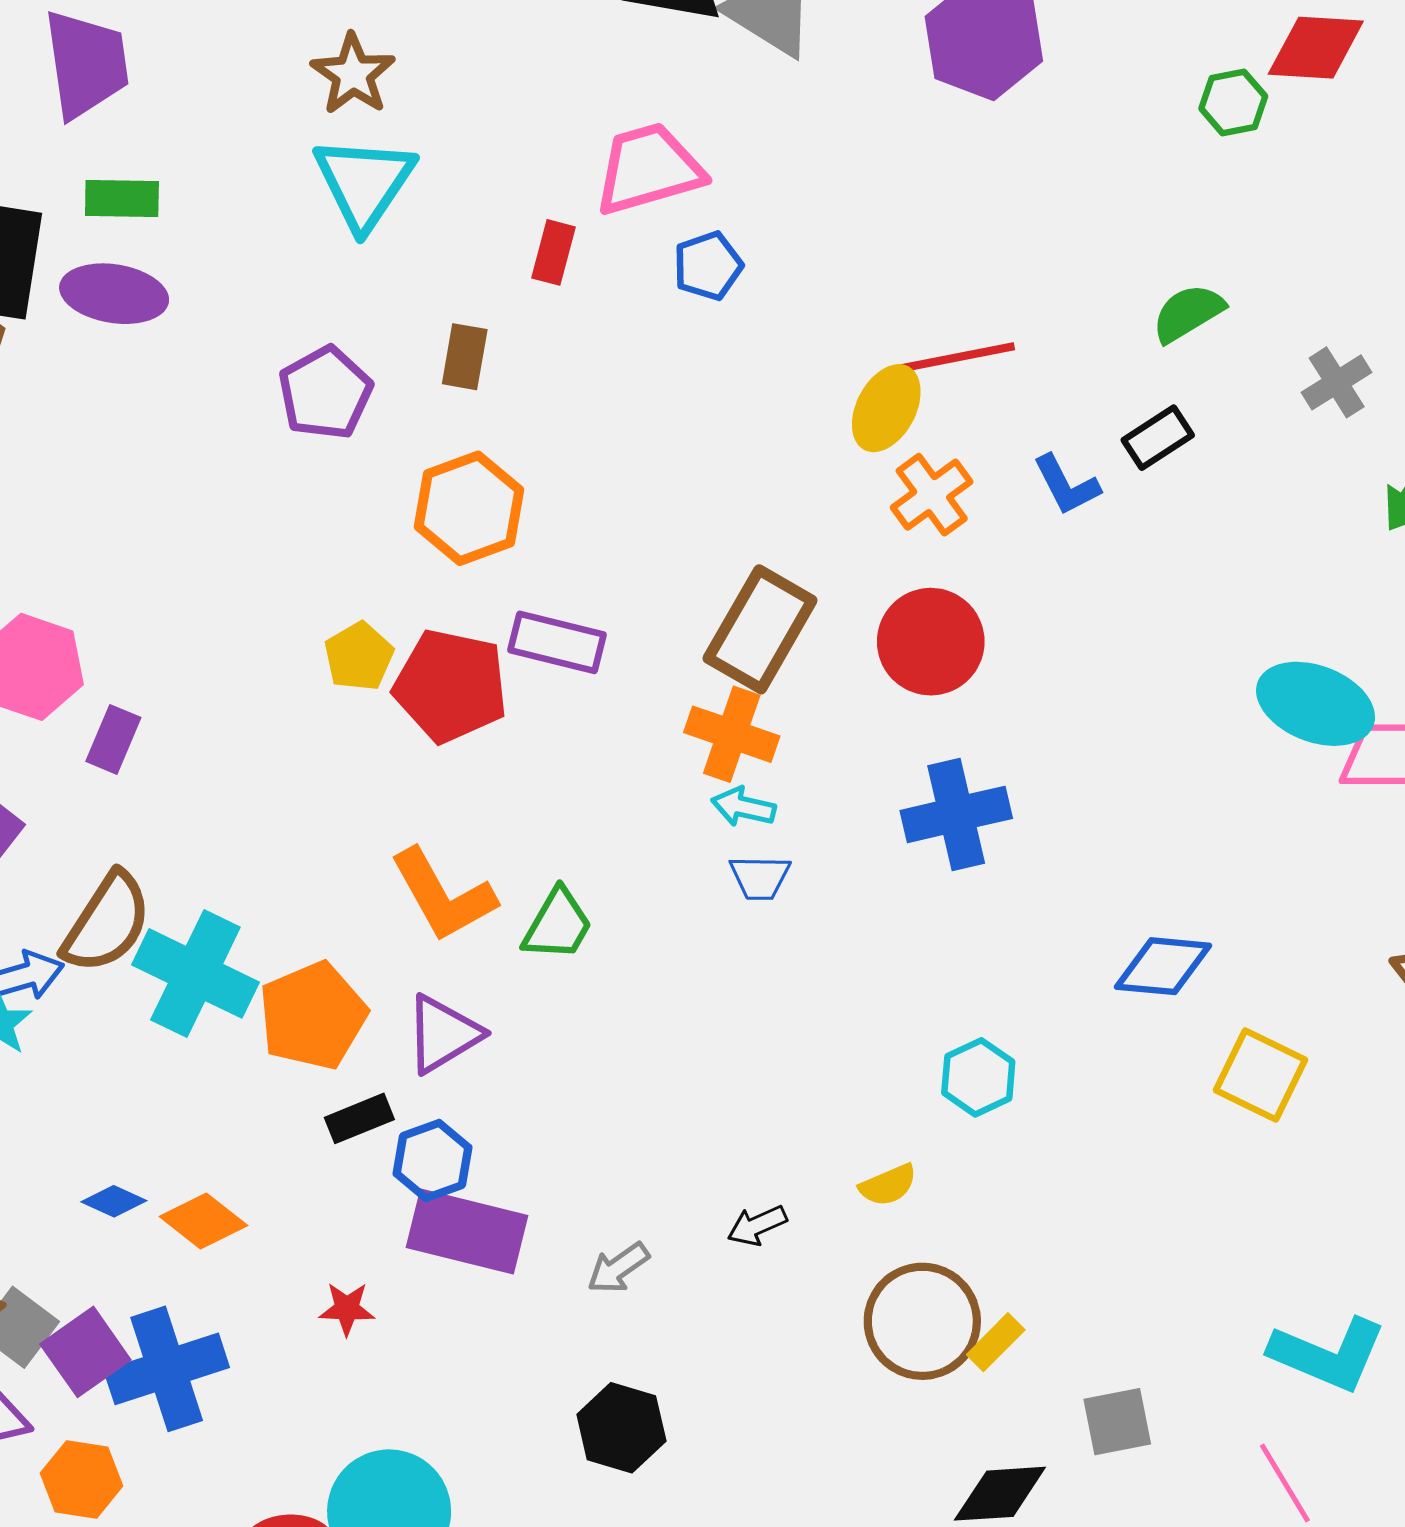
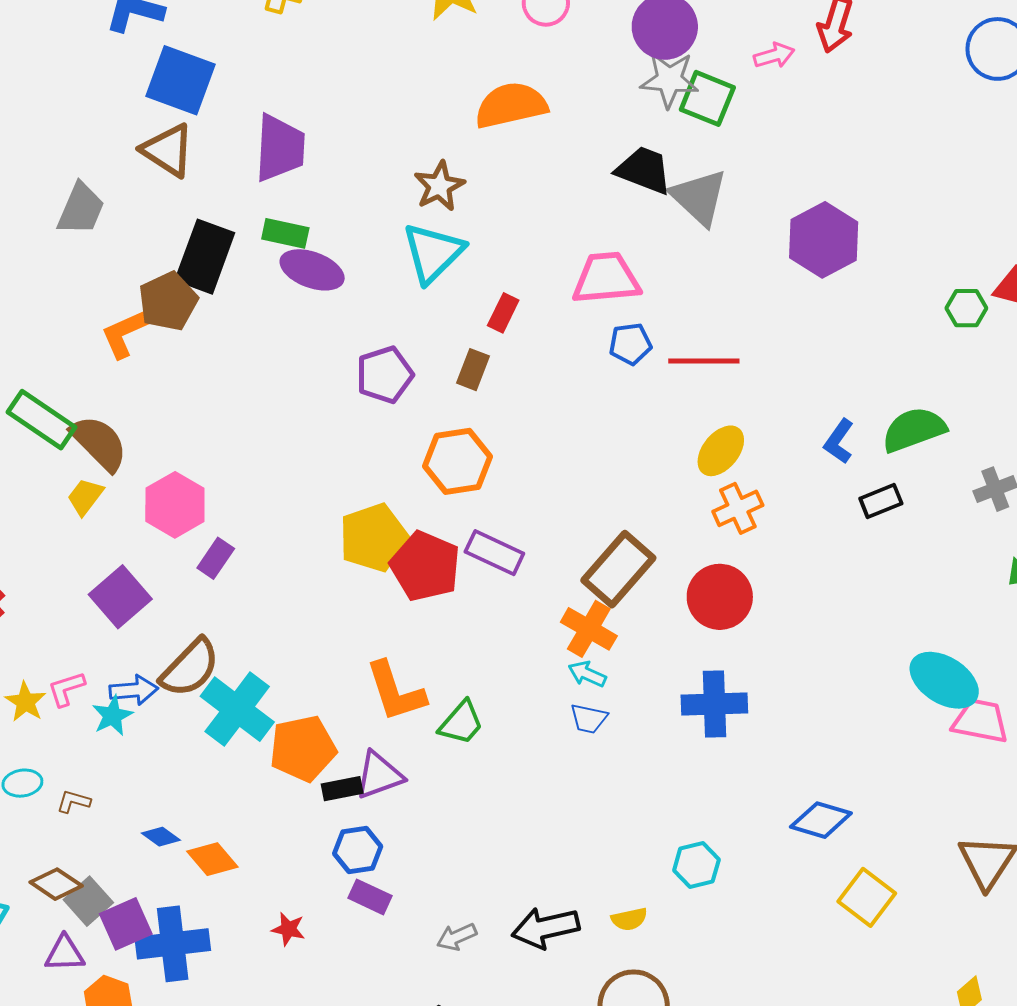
red rectangle: (554, 252) -> (503, 313), moved
purple ellipse: (114, 294) -> (312, 270), moved
green semicircle: (1188, 313) -> (914, 430), size x1.4
red line: (958, 357) -> (704, 361), moved
blue L-shape: (1066, 485) -> (839, 441), moved, turned 51
yellow pentagon: (359, 656) -> (373, 538), size x1.6
black rectangle: (359, 1118) -> (342, 789), moved
black arrow: (757, 1225) -> (546, 928), size x1.8
purple rectangle: (467, 1232) -> (370, 897), size x0.6

